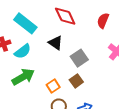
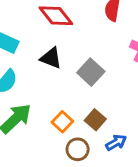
brown square: (76, 81) -> (95, 120), moved

